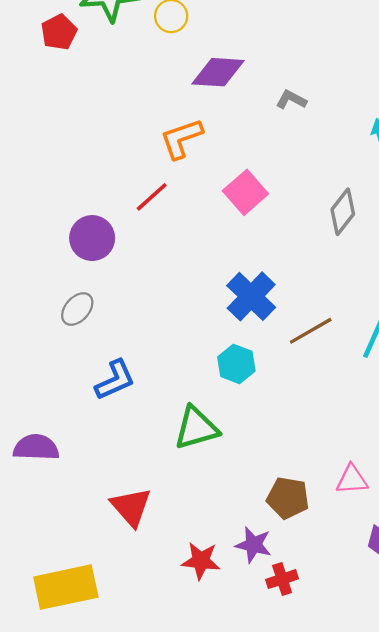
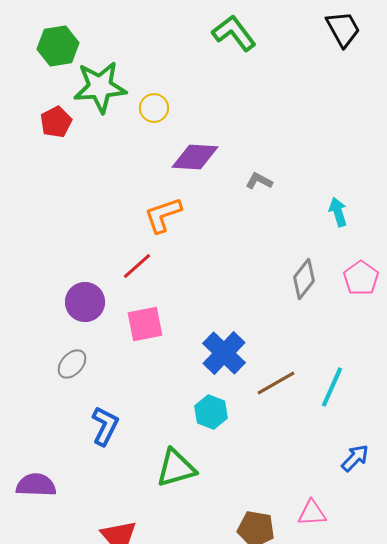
pink square: (245, 192) -> (145, 324), moved, turned 30
blue L-shape: (115, 380) -> (105, 426), turned -39

